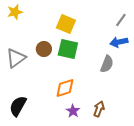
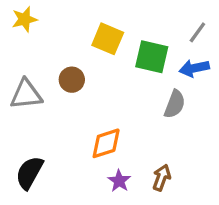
green square: (68, 49) -> (152, 57), moved
gray triangle: (16, 58) -> (26, 94), turned 30

